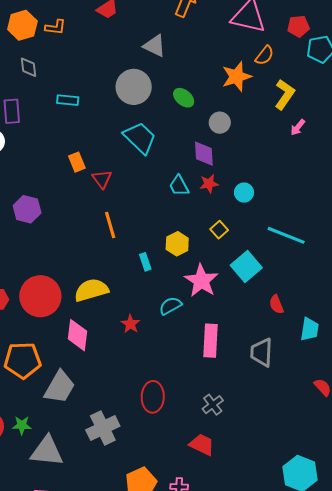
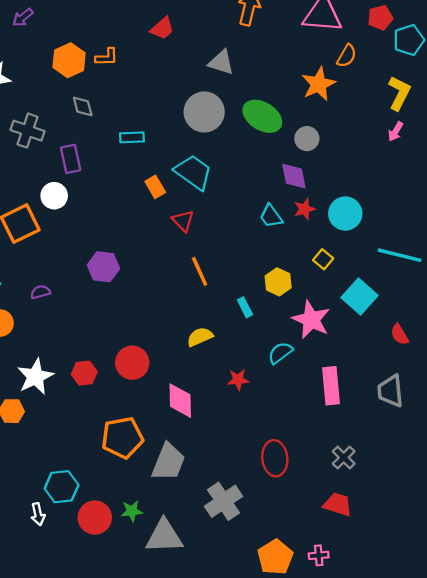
yellow L-shape: (285, 94) -> (399, 93), moved
green ellipse: (184, 98) -> (262, 116), size x1.6
cyan trapezoid: (140, 138) -> (193, 172), moved
orange rectangle: (77, 162) -> (155, 187), moved
cyan circle: (244, 193) -> (345, 214), size x1.5
yellow semicircle: (91, 290) -> (200, 337), moved, size x0.7
red circle: (40, 296) -> (132, 363), size x0.7
red star: (130, 324) -> (238, 380), turned -30

